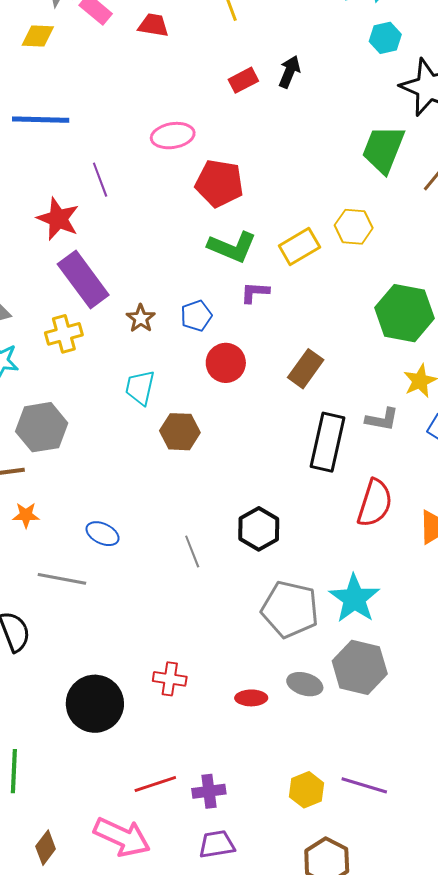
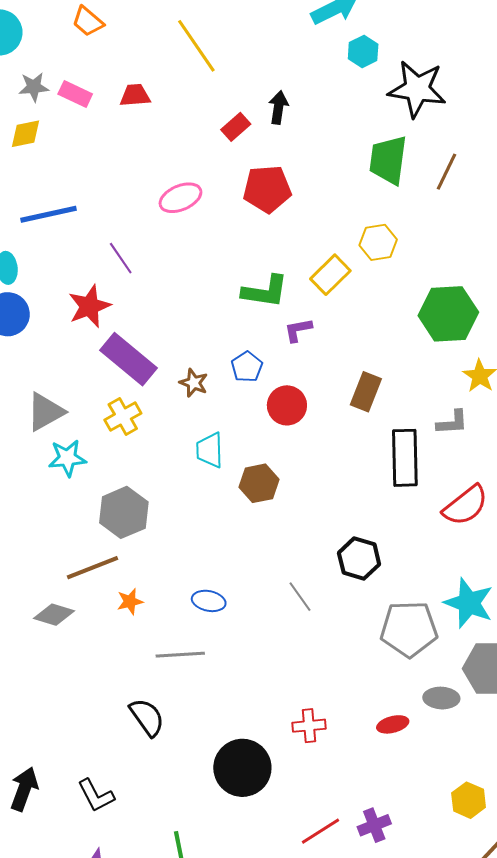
red pentagon: (219, 183) -> (267, 189), moved
red star: (58, 219) -> (89, 306), turned -30
red semicircle: (375, 503) -> (465, 505), turned 48

